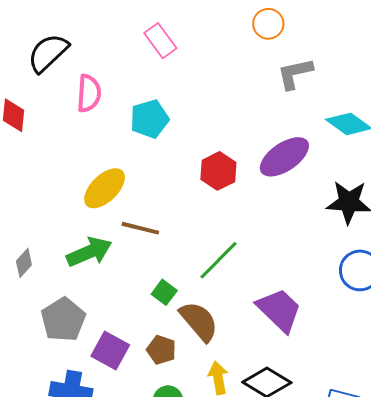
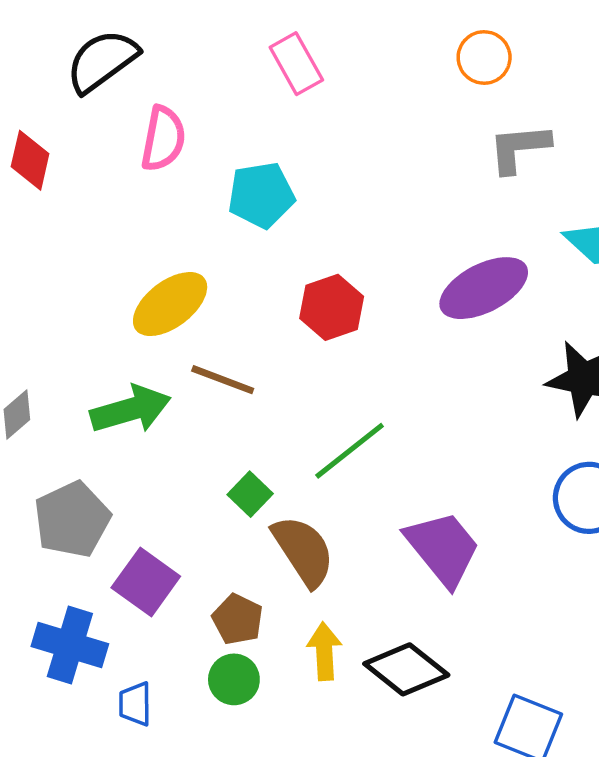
red hexagon: (218, 171) -> (332, 307), moved
brown pentagon: (161, 350) -> (238, 619), moved

